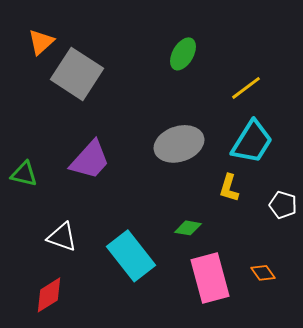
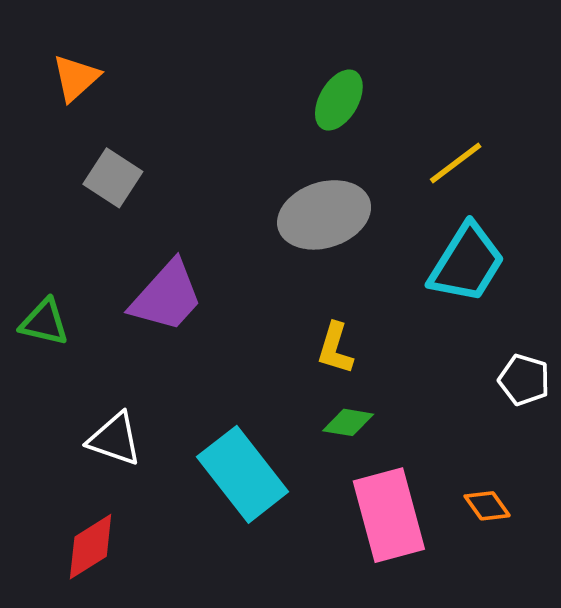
gray square: (77, 74) -> (113, 178), moved, size x0.6
gray ellipse: (179, 144) -> (324, 215), moved
yellow L-shape: (229, 188) -> (335, 348), moved

